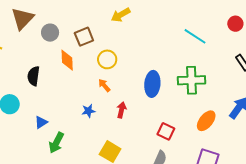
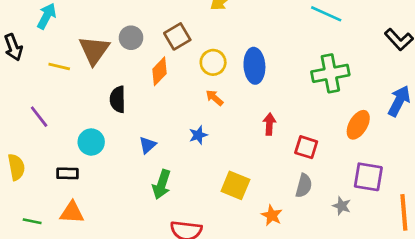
brown triangle: (22, 19) -> (94, 50), moved
orange diamond: (67, 60) -> (159, 71), turned 55
blue ellipse: (152, 84) -> (254, 66), moved
red arrow: (121, 110) -> (269, 124), moved
blue triangle: (41, 122) -> (148, 145), moved

